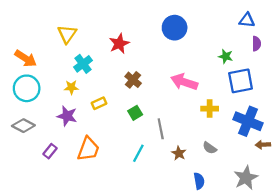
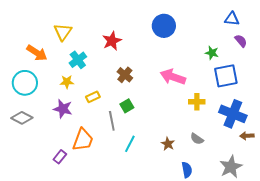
purple semicircle: (256, 44) -> (241, 41), turned -40
orange arrow: (26, 59) -> (37, 53), moved
gray line: (161, 129) -> (112, 121), moved
purple rectangle: (50, 151) -> (60, 157), moved

